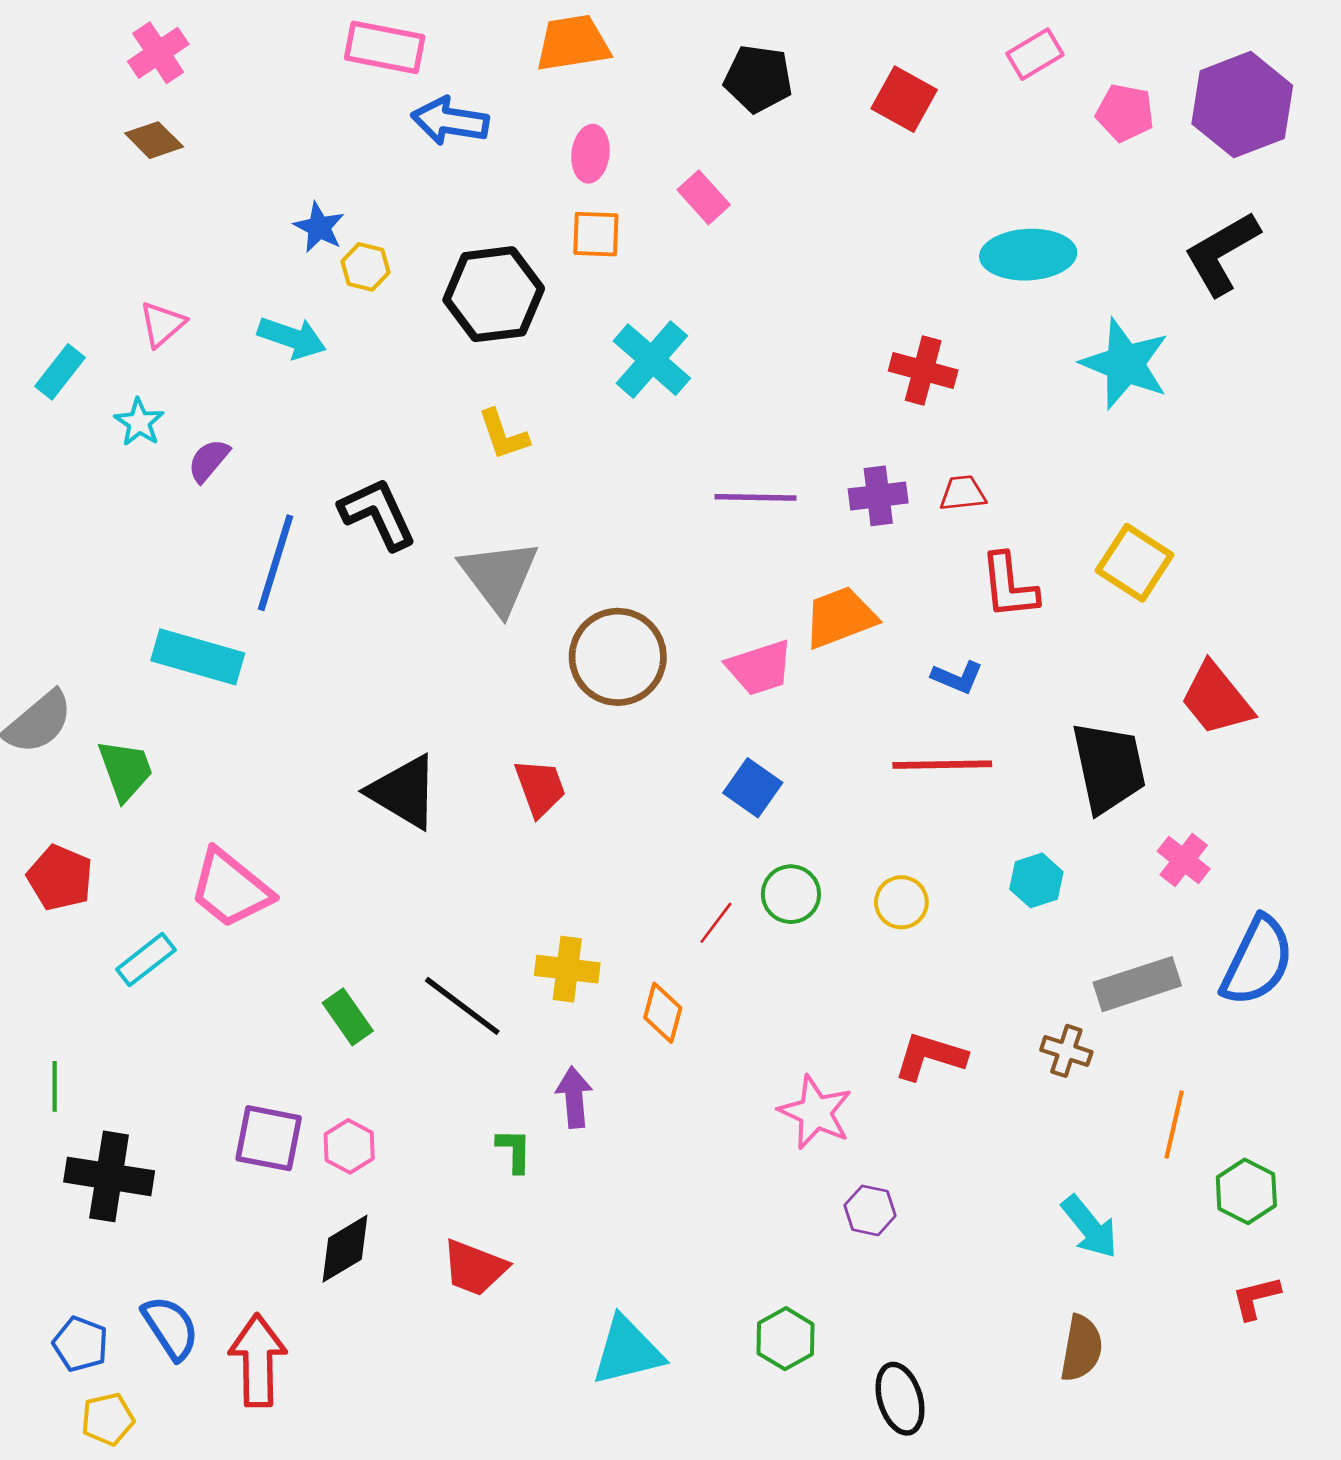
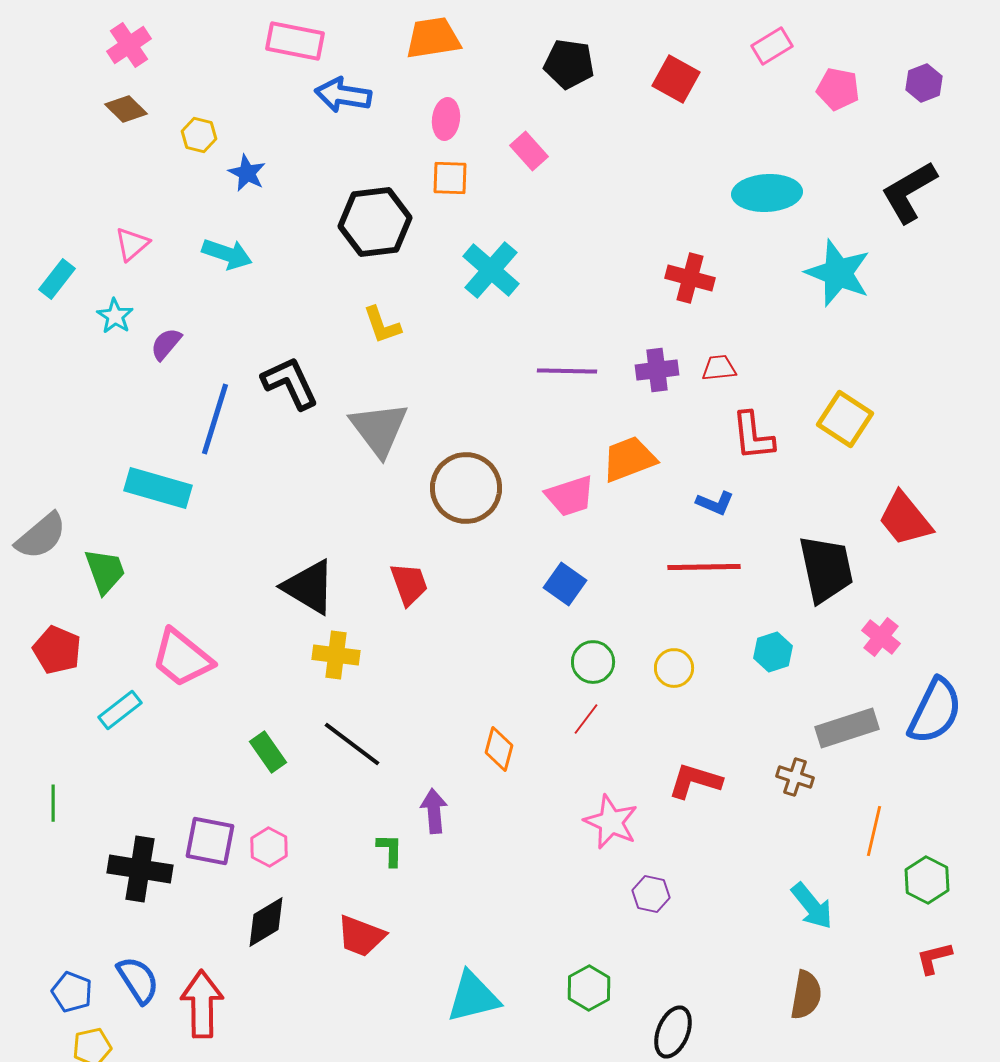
purple hexagon: (1242, 105) -> (924, 83), size x0.5
yellow hexagon: (365, 267) -> (199, 135), moved
red line: (716, 923) -> (586, 719), moved
yellow cross: (567, 969) -> (336, 655), moved
black cross: (109, 1176) -> (140, 869), moved
black ellipse: (900, 1399) -> (673, 1032), turned 39

